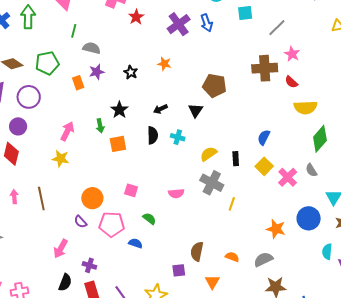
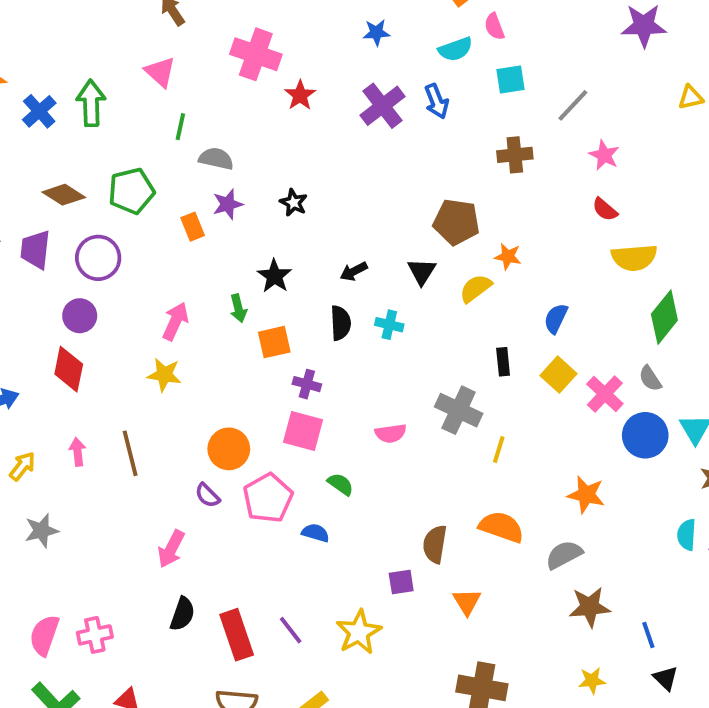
orange star: (164, 64) -> (508, 256), moved
brown cross: (265, 68) -> (515, 155), moved, size x0.7
yellow semicircle: (208, 154) -> (476, 288), moved
pink square: (131, 190) -> (303, 431), size x1.5
blue circle: (309, 218) -> (645, 435), moved
pink pentagon: (112, 224) -> (268, 498), turned -30
orange semicircle: (232, 257) -> (501, 527), moved, size x1.6
purple cross: (89, 265) -> (307, 384), moved

